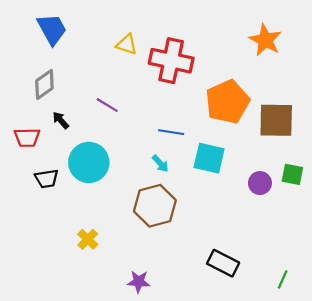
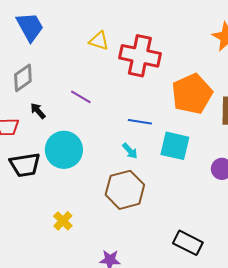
black trapezoid: (47, 179) -> (25, 165), size x1.4

